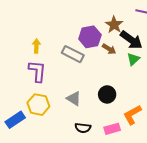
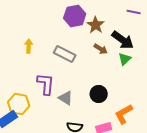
brown star: (114, 25) -> (96, 25), moved
purple hexagon: (90, 37) -> (75, 16), moved
purple L-shape: (37, 71) -> (46, 84), moved
yellow hexagon: (38, 105) -> (19, 104), moved

